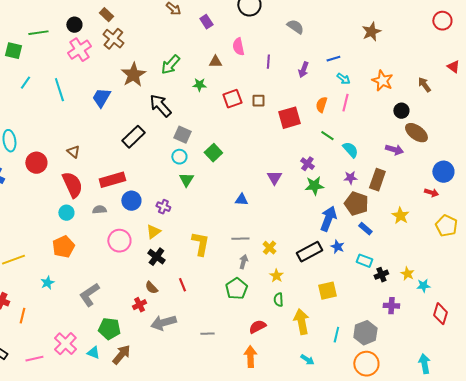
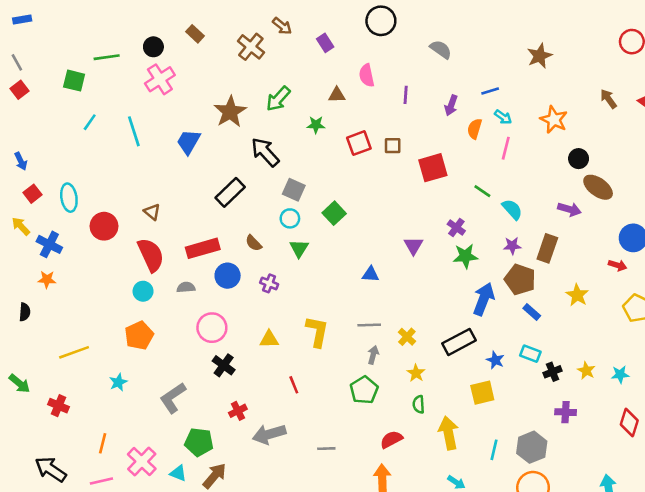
brown cross: (113, 39) -> (251, 47), moved
brown arrow: (424, 85) -> (608, 99), moved
orange semicircle: (321, 105) -> (475, 129), moved
yellow triangle: (153, 232) -> (269, 339), moved, turned 35
blue star: (337, 247) -> (495, 360), moved
black cross: (156, 257) -> (224, 365), moved
cyan star: (423, 286) -> (620, 374), moved
brown semicircle: (151, 288) -> (254, 243), moved
orange line: (22, 316) -> (103, 443), moved

